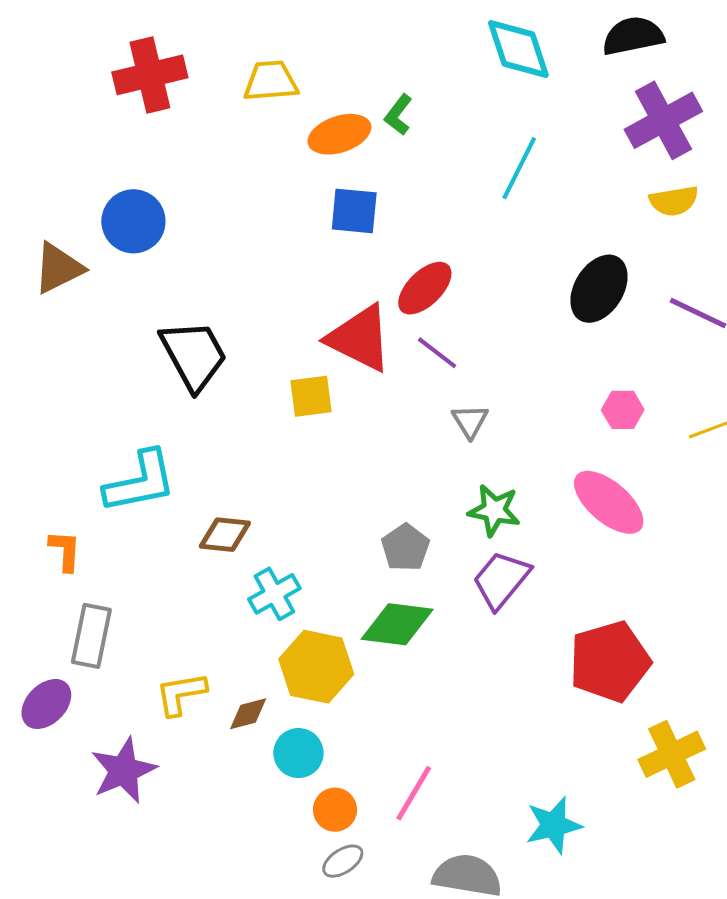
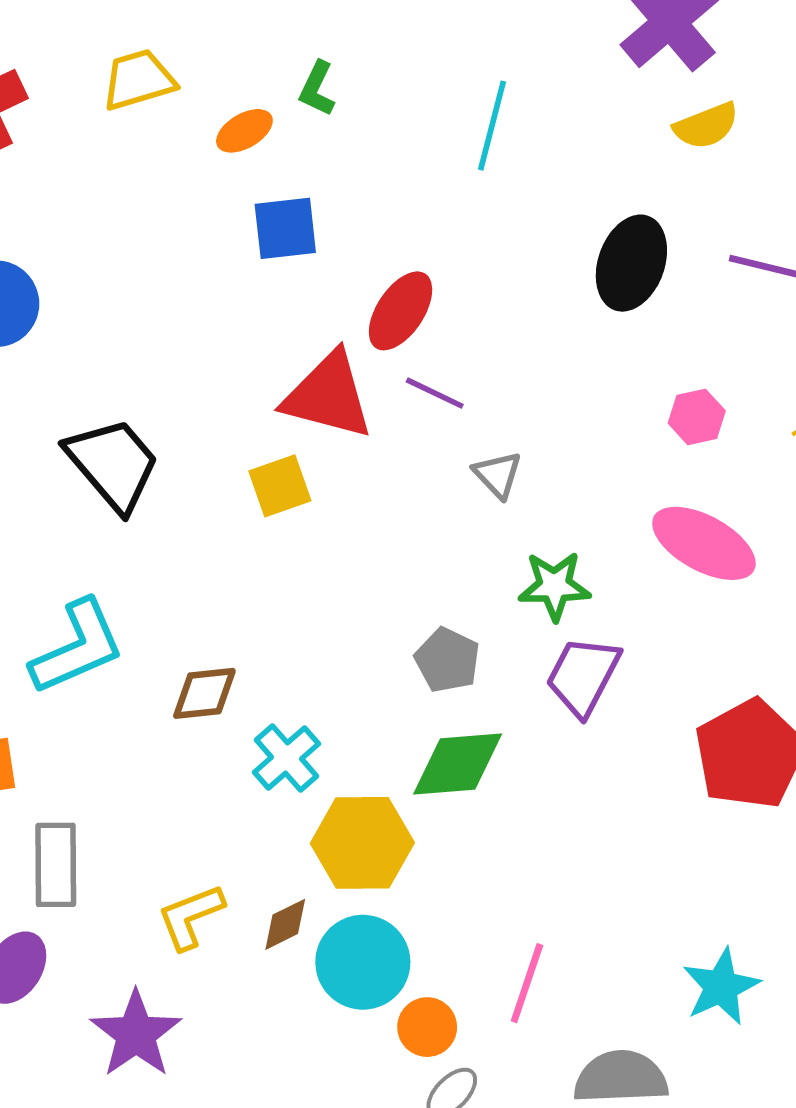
orange ellipse: (339, 134) -> (244, 131), size x0.7
cyan circle: (298, 753) -> (363, 962), size x1.4

